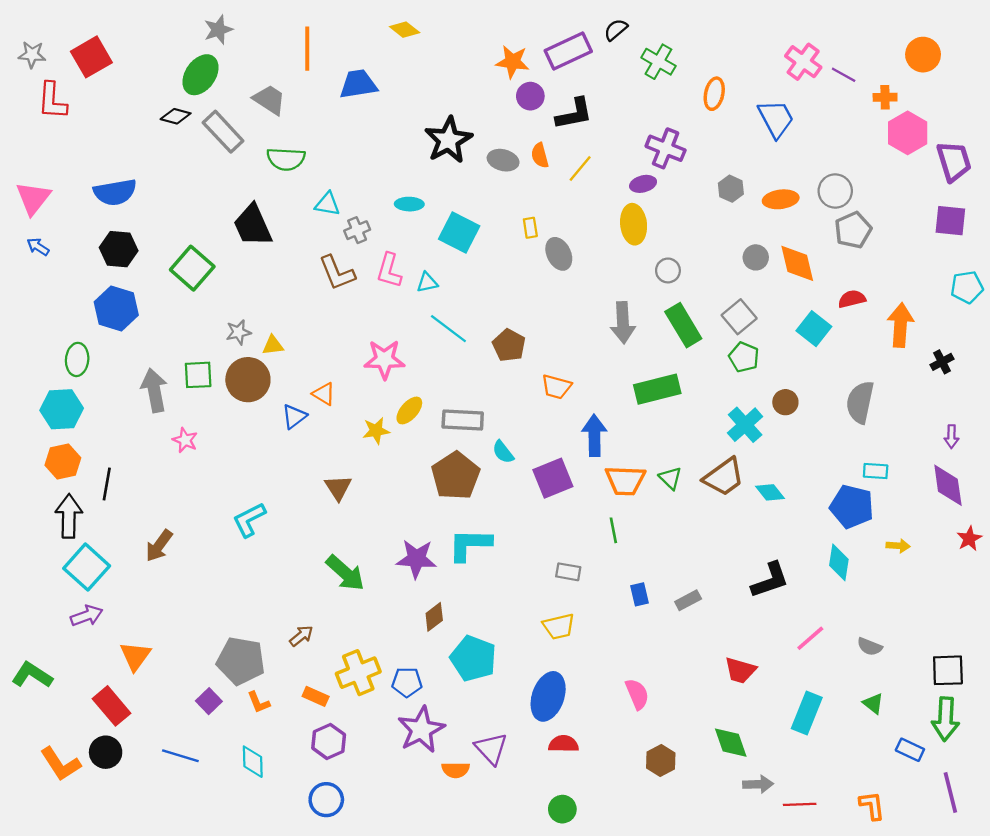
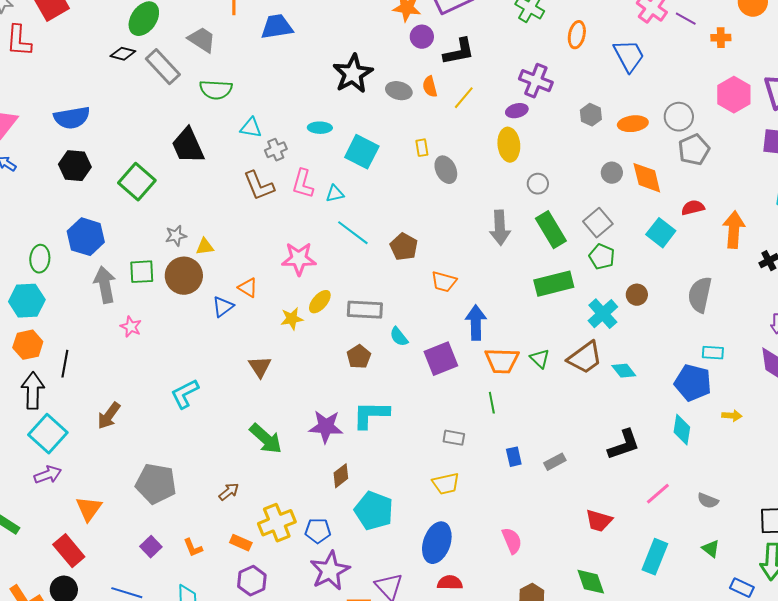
pink hexagon: (908, 133) -> (734, 95), moved
blue hexagon: (116, 308) -> (86, 237), moved
green rectangle: (657, 389) -> (554, 284), moved
brown pentagon: (456, 476) -> (359, 357), size x0.6
gray pentagon: (241, 661) -> (156, 484), moved

